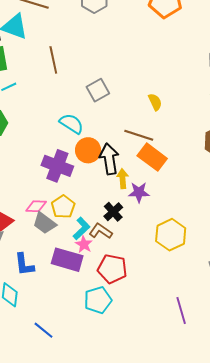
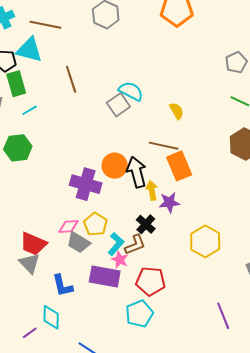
cyan semicircle: (72, 124) -> (131, 91), moved
orange rectangle: (152, 157) -> (179, 166), turned 36
brown L-shape: (101, 231) -> (135, 245), turned 130

